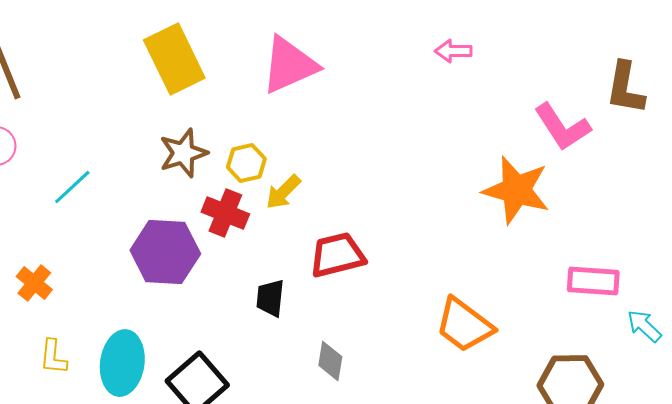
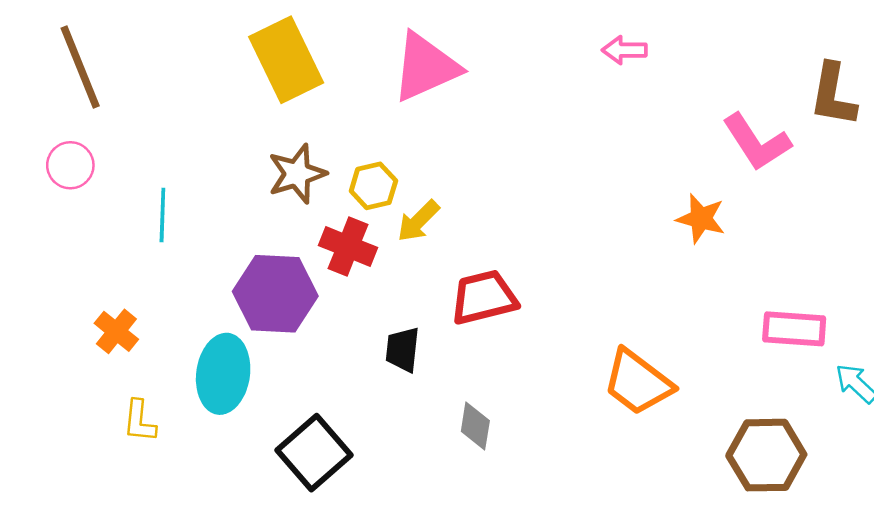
cyan line: (72, 187) -> (162, 215), turned -45
orange star: (516, 190) -> (701, 219), size x0.6
cyan ellipse: (122, 363) -> (223, 374), moved

